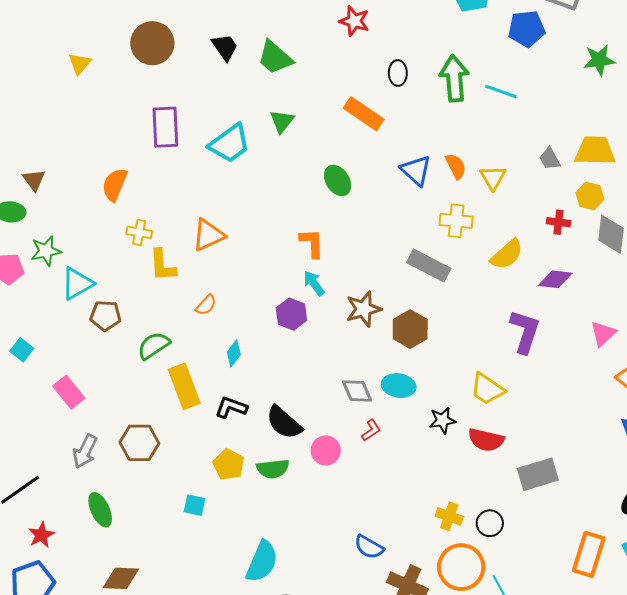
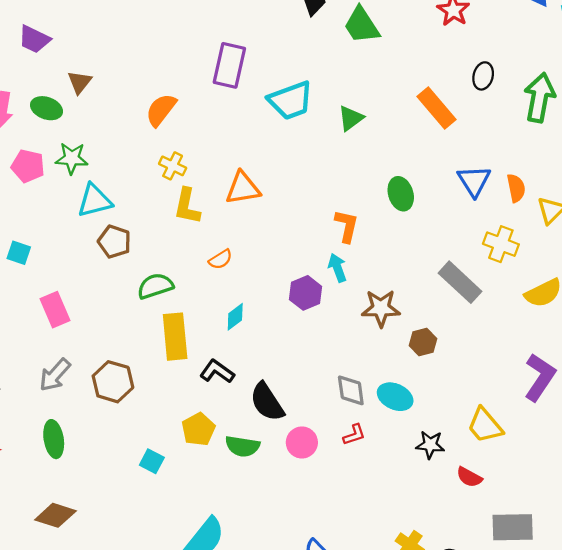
green triangle: (282, 121) -> (351, 118), moved
green ellipse: (338, 180) -> (401, 194), moved
brown hexagon: (410, 329) -> (423, 342), size x0.7
cyan square: (22, 350) -> (19, 253), turned -35
red semicircle: (486, 440) -> (469, 477), size x0.7

